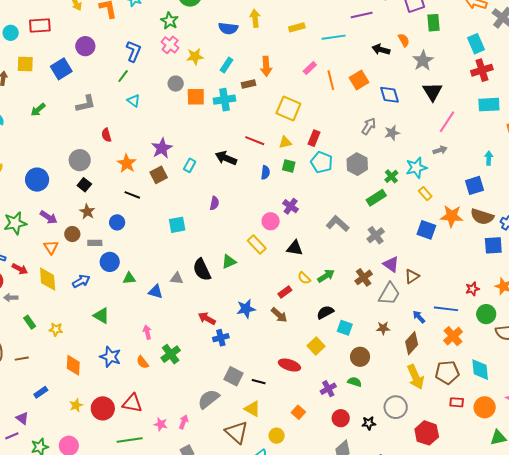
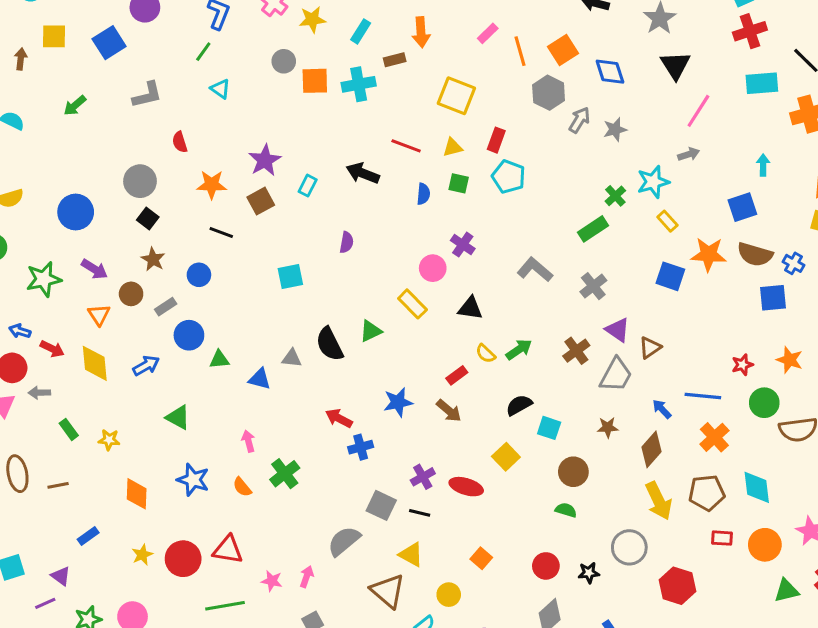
orange star: (127, 163) -> (212, 185), turned -30
gray hexagon: (357, 164) -> (549, 93), moved
gray rectangle: (95, 243) -> (166, 307), turned -32
purple cross: (328, 389) -> (423, 477), moved

